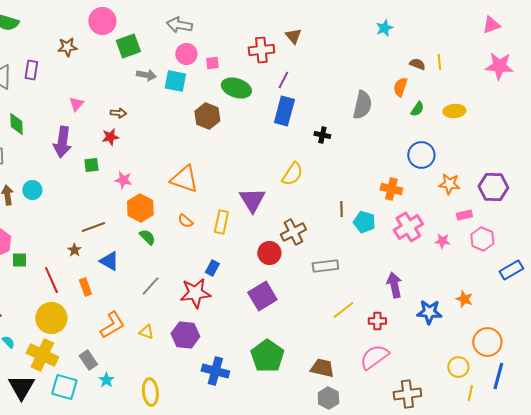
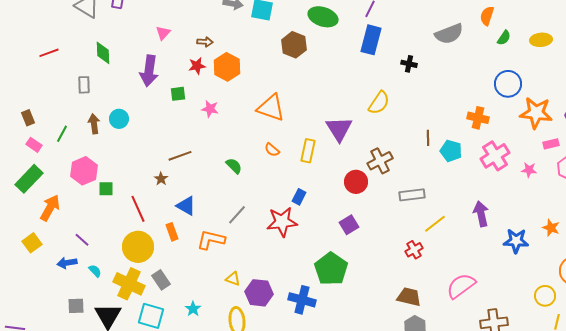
gray semicircle: (362, 105) -> (449, 34), turned 56
orange star: (449, 184) -> (536, 113), size x1.5
orange hexagon: (140, 208) -> (227, 67), moved
blue triangle: (109, 261) -> (186, 206), moved
orange rectangle: (85, 287) -> (172, 232), moved
purple square: (262, 296) -> (349, 225), size x0.7
yellow line: (343, 310) -> (435, 224), moved
red cross: (377, 321) -> (414, 250), moved, turned -30
orange L-shape: (112, 325) -> (211, 240), moved, turned -136
yellow triangle: (146, 332) -> (233, 279), moved
purple hexagon: (185, 335) -> (259, 293), moved
green pentagon: (267, 356) -> (331, 269), moved
gray rectangle: (88, 360) -> (161, 280), moved

